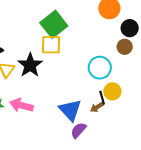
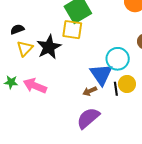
brown arrow: (97, 107) -> (90, 91), moved
blue triangle: (70, 110) -> (101, 74), moved
purple semicircle: (78, 130) -> (88, 118), size x1.4

